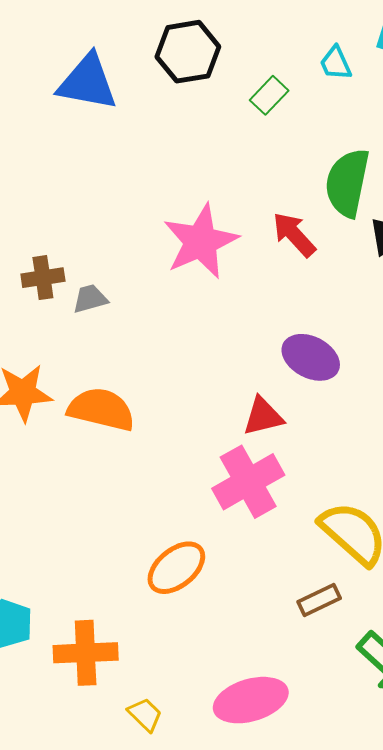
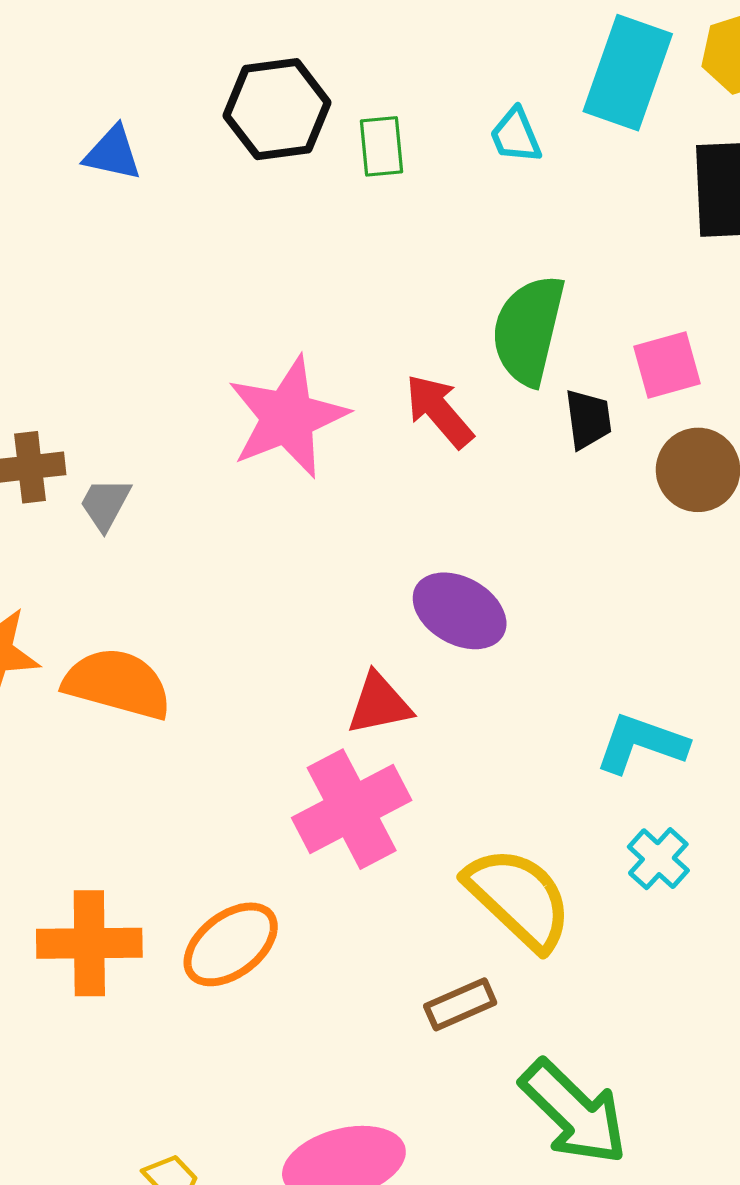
blue triangle: (87, 82) -> (113, 153), size x0.6
green rectangle: (269, 95) -> (382, 146), moved, turned -51
gray trapezoid: (90, 299) -> (105, 504), turned -48
orange cross: (86, 653) -> (89, 943), moved

